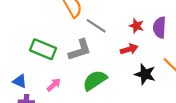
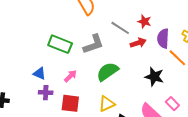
gray line: (96, 26) -> (120, 28), moved
purple semicircle: (160, 27) -> (163, 39), moved
black star: (145, 74) -> (154, 77), moved

